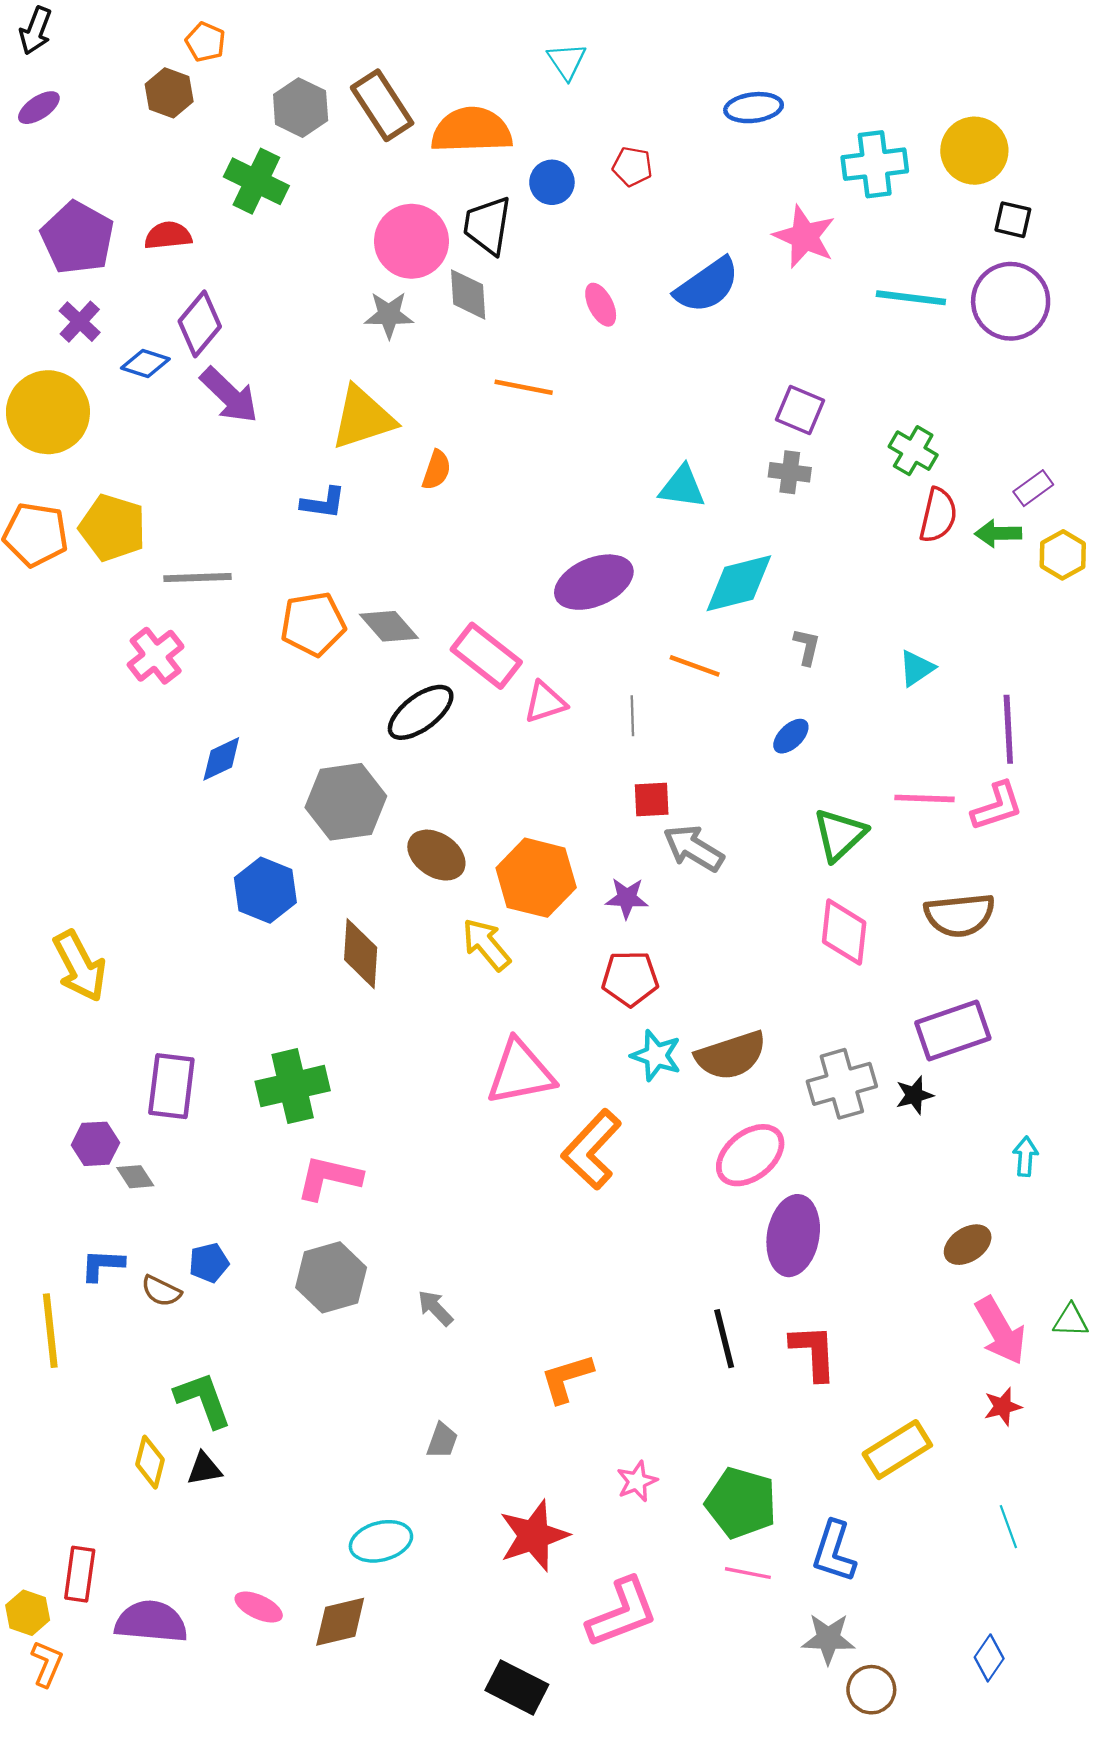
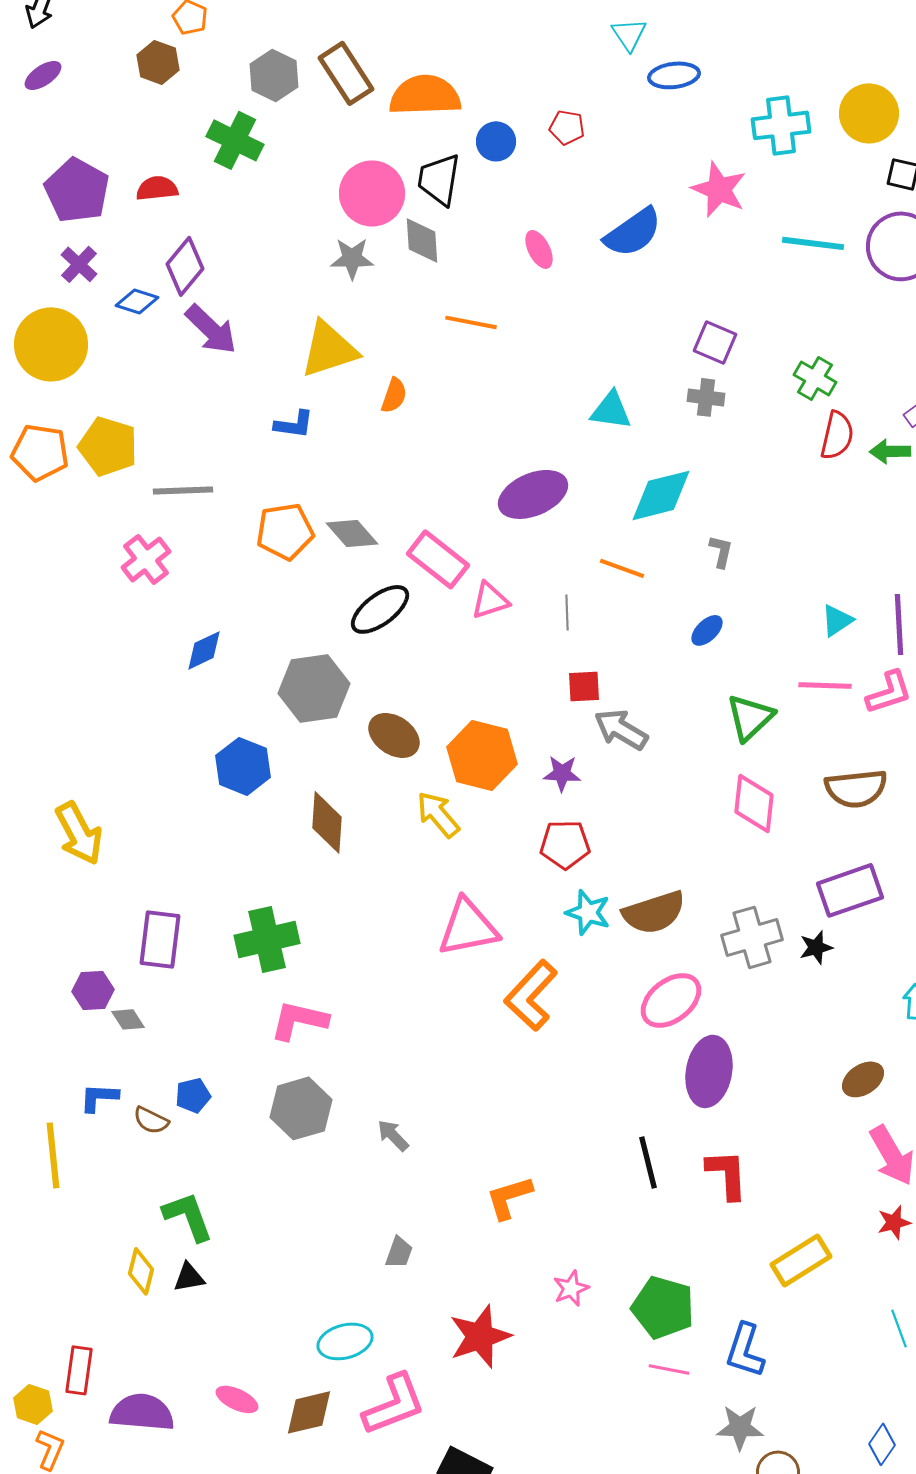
cyan triangle: (567, 61) -> (629, 34), moved
cyan triangle: (917, 668) -> (837, 620), moved
pink L-shape: (622, 1613) -> (394, 1404), moved

